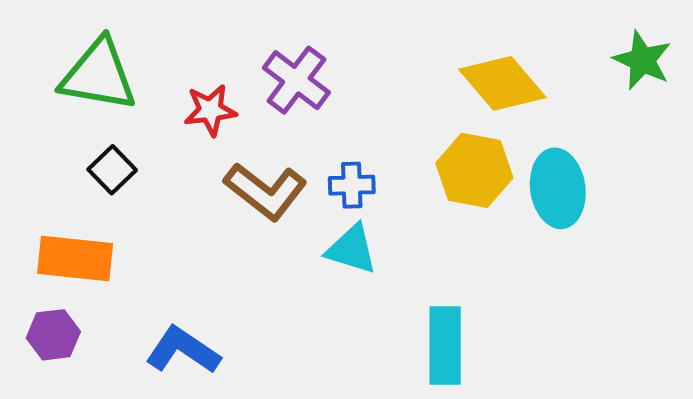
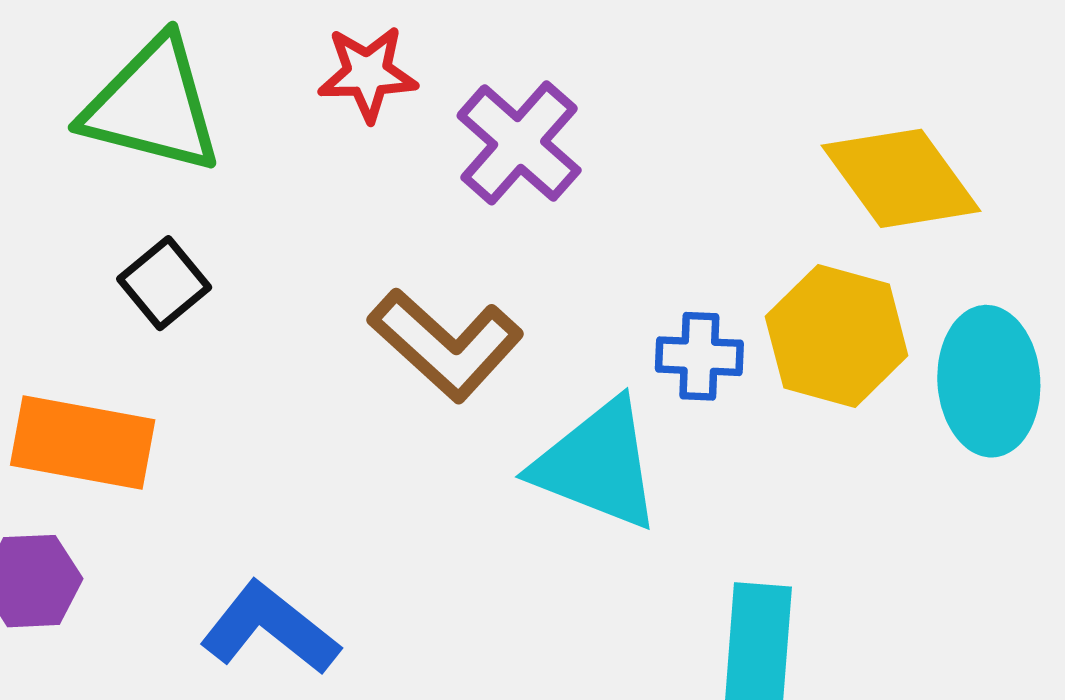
red star: (210, 110) -> (368, 74), moved
blue cross: (352, 185) -> (699, 356), moved
cyan triangle: (352, 249) -> (597, 465), size x1.4

